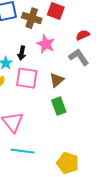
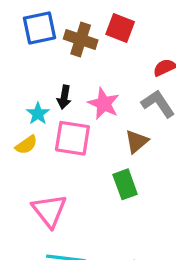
pink star: (46, 44) -> (104, 104), moved
brown triangle: (57, 80) -> (137, 142), moved

